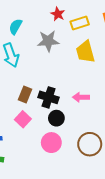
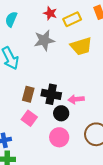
cyan semicircle: (16, 27) -> (11, 19), moved
yellow trapezoid: (85, 52) -> (81, 46), turned -85
pink arrow: (81, 97) -> (76, 99), moved

